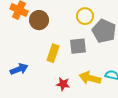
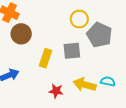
brown circle: (39, 20) -> (21, 34), moved

